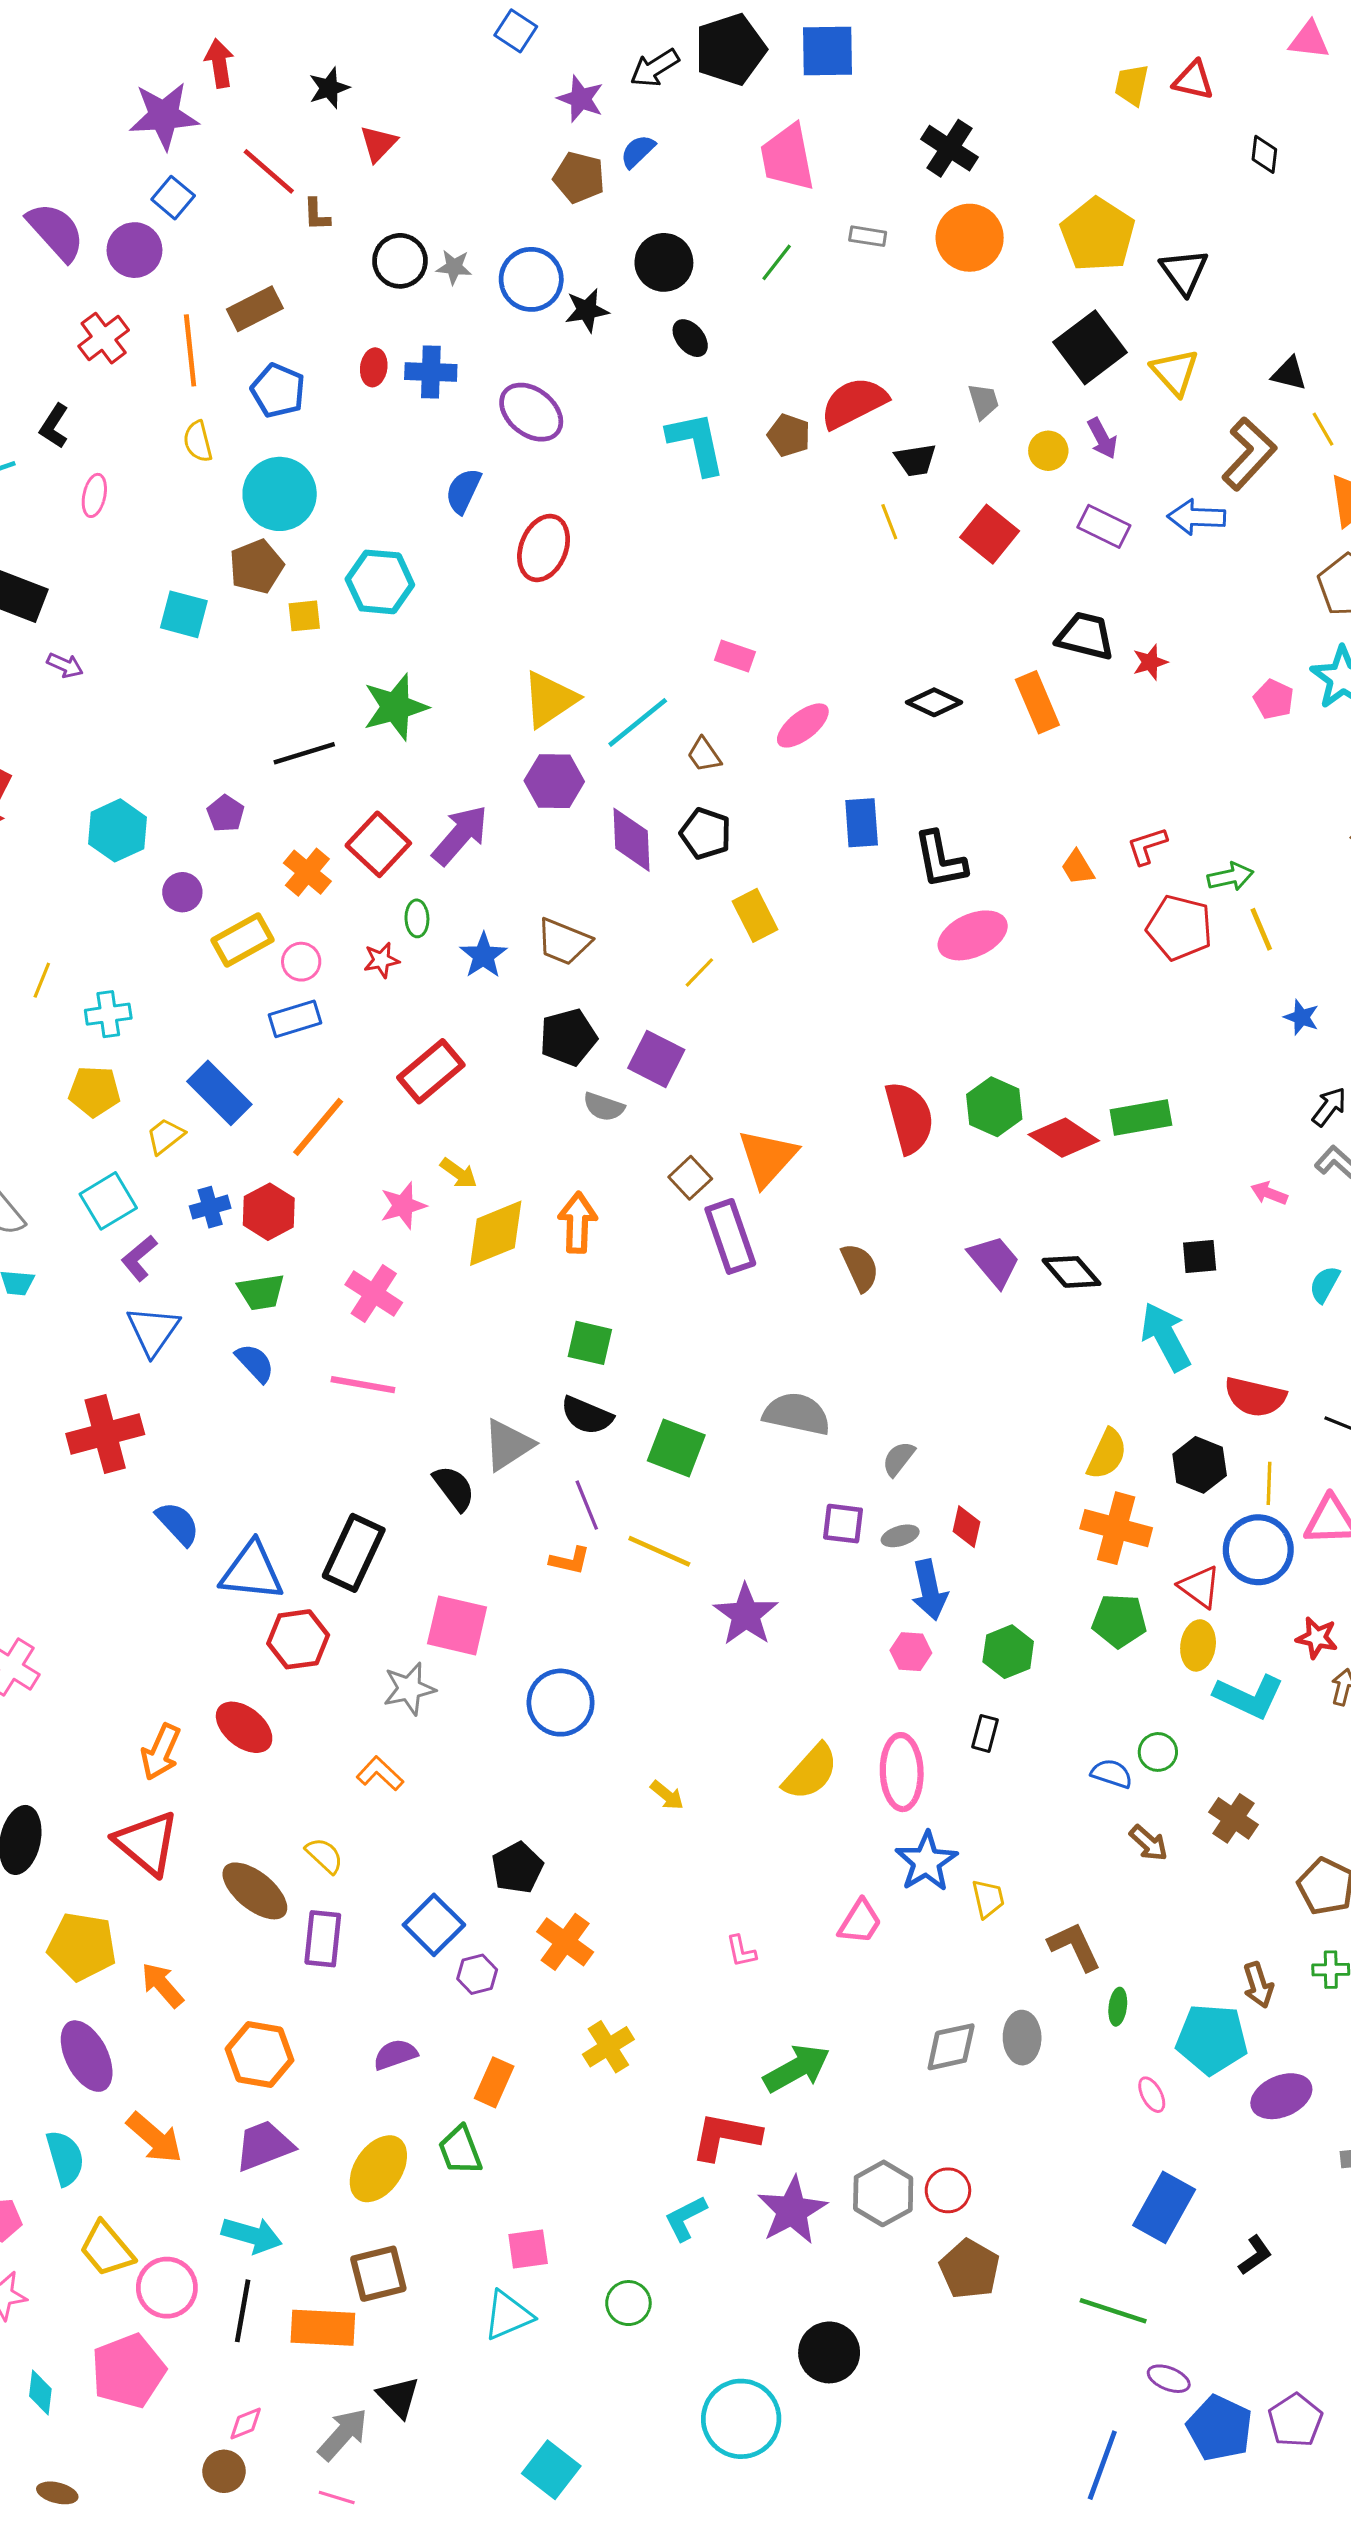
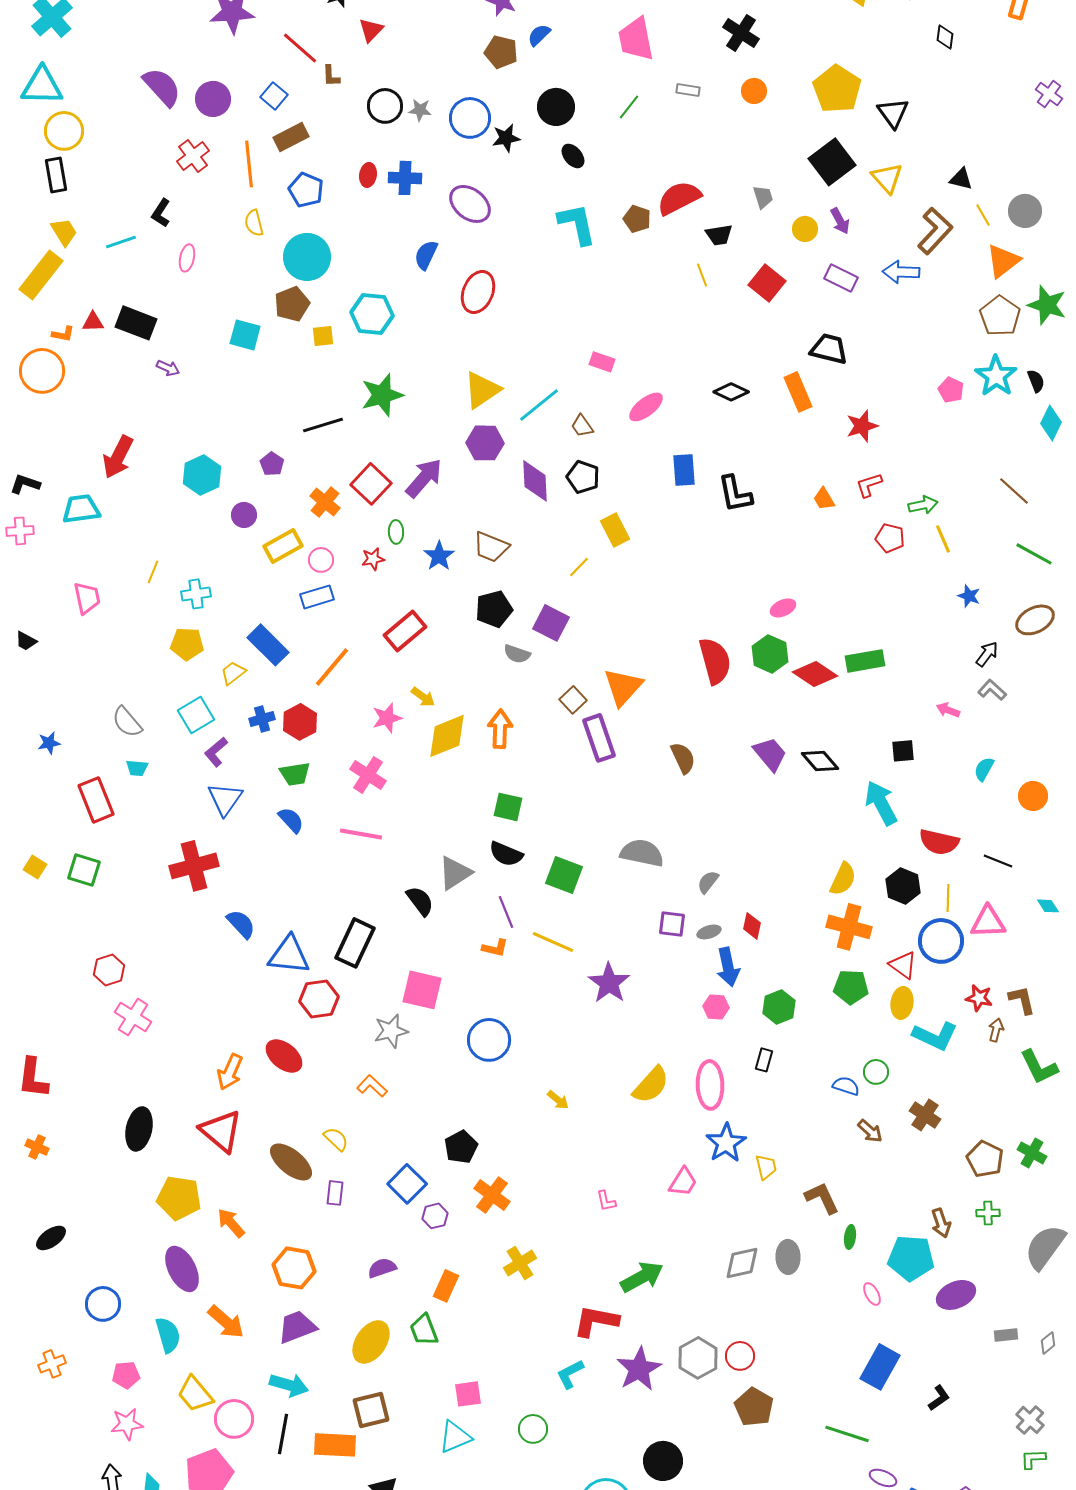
blue square: (173, 198) -> (274, 96), moved
orange circle: (970, 238) -> (754, 91), size x0.6
red star: (1150, 662) -> (862, 426), moved, size x1.4
red pentagon: (1180, 928) -> (890, 538), size x0.7
pink ellipse: (973, 935) -> (783, 608), moved, size x0.6
purple rectangle: (323, 1939) -> (335, 1193), size x0.7

